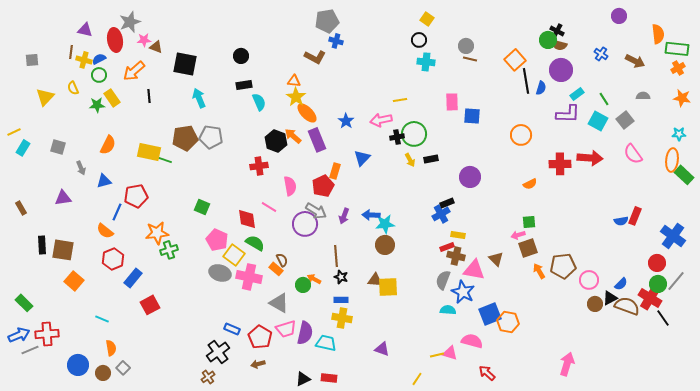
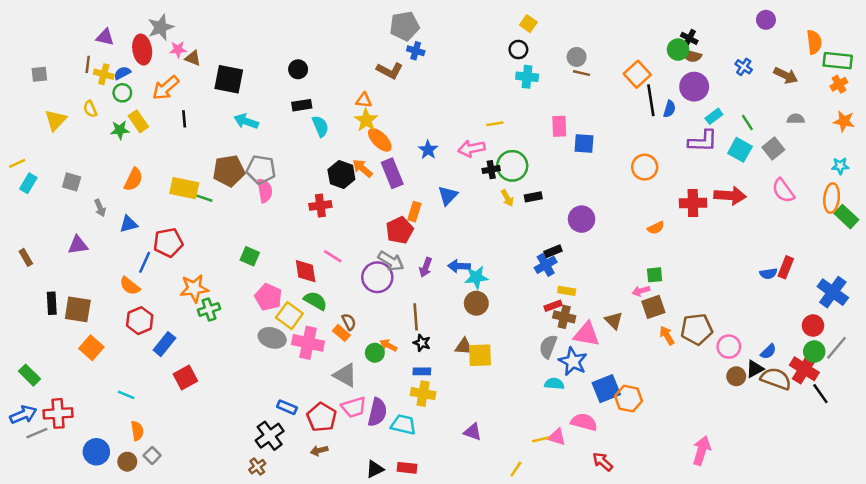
cyan arrow: (199, 98) -> (246, 121), turned -48
pink semicircle: (290, 186) -> (265, 191), moved

